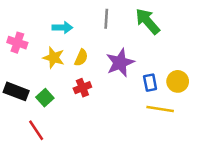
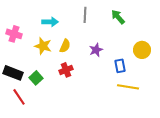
green arrow: (148, 21) -> (118, 17), size x0.7
purple star: (120, 63) -> (96, 50), size x0.6
yellow circle: (178, 81) -> (142, 50), moved
red line: (36, 130) -> (19, 97), moved

